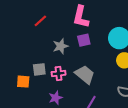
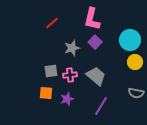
purple square: (84, 40) -> (95, 42), turned -32
orange square: (23, 82) -> (46, 93), moved

